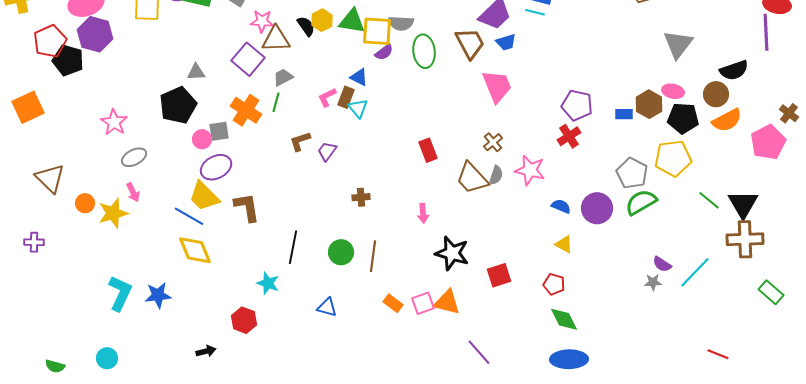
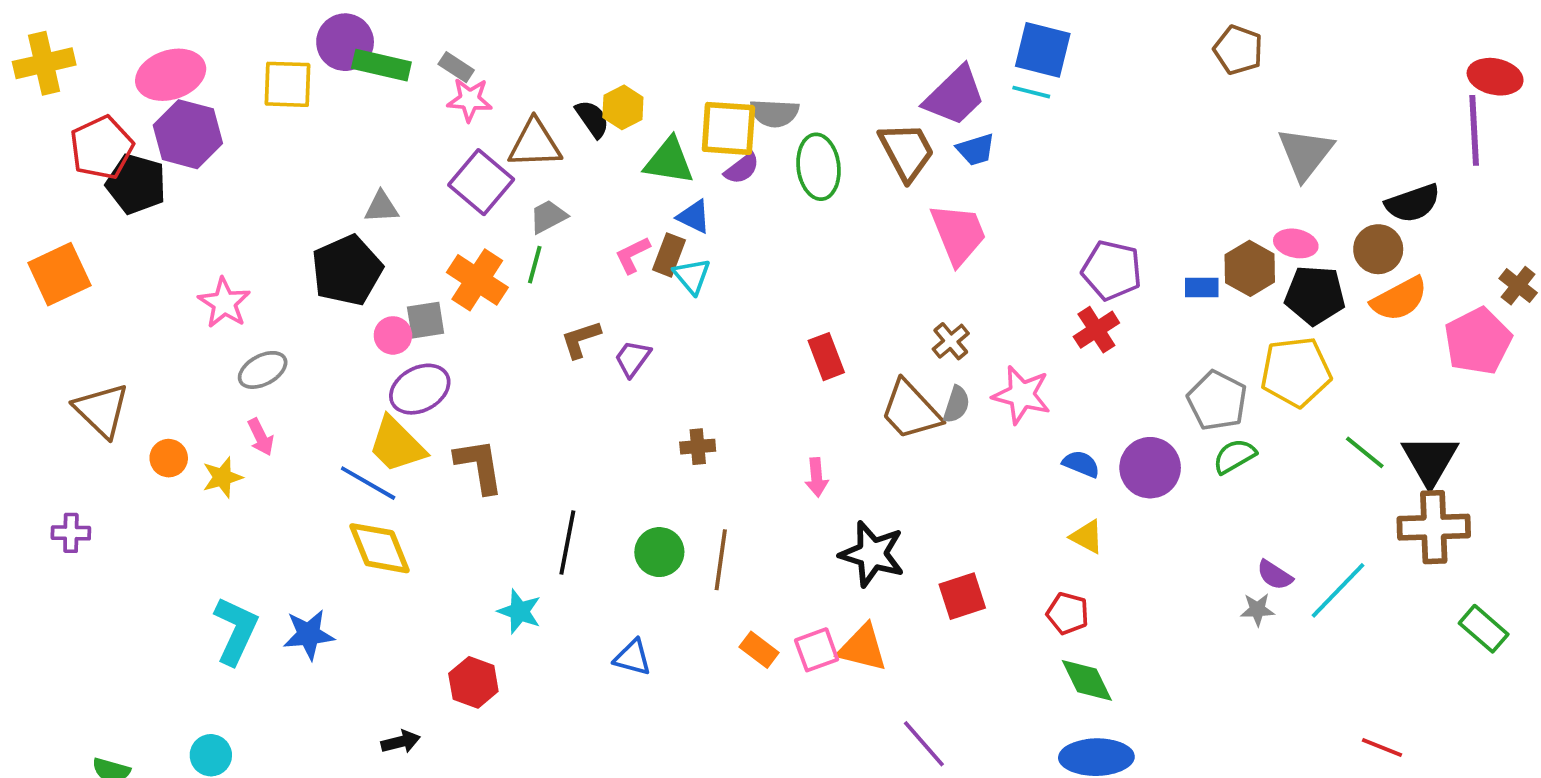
pink star: (262, 21) -> (470, 100), moved
green triangle: (352, 21) -> (669, 161), moved
green semicircle: (641, 202) -> (1234, 456), size x0.7
yellow star: (113, 213) -> (222, 477), size x0.7

